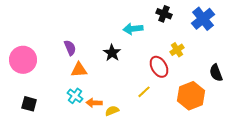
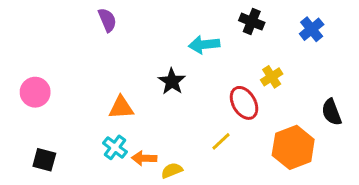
blue cross: (203, 19) -> (312, 29), size x0.7
purple semicircle: (70, 48) -> (107, 20), moved
pink circle: (23, 60) -> (35, 92), size x0.7

